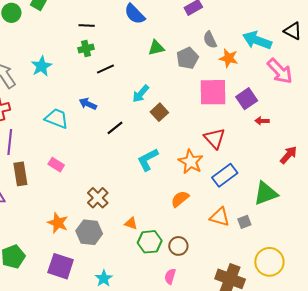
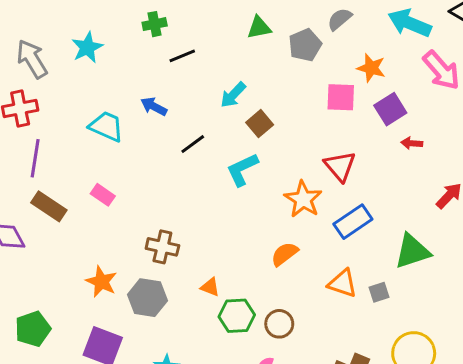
gray semicircle: (210, 40) -> (340, 19), turned 72
orange star: (229, 58) -> (371, 68), moved
pink square: (213, 92) -> (341, 97), size x0.7
cyan L-shape: (148, 159) -> (242, 169), moved
brown rectangle: (20, 174) -> (49, 206), turned -50
brown cross: (98, 198) -> (162, 247), turned -35

